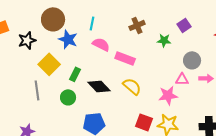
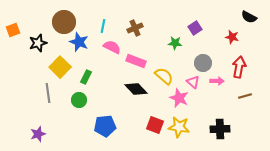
brown cross: (137, 25) -> (135, 28), moved
pink triangle: (182, 79) -> (193, 82), turned 40
black diamond: (99, 86) -> (136, 89), moved
yellow semicircle: (132, 86) -> (164, 76), moved
pink star: (168, 95) -> (179, 98), turned 30

